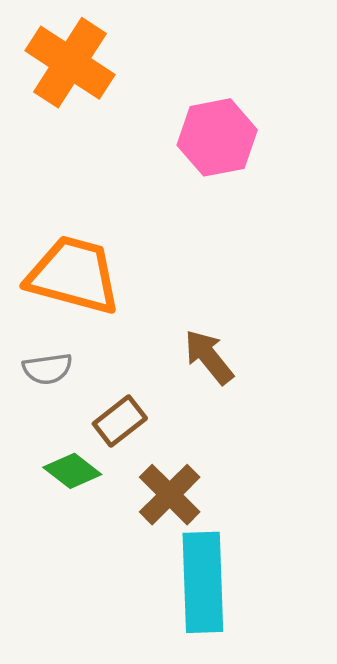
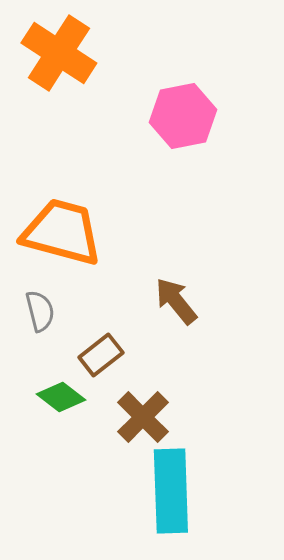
gray semicircle: (47, 369) -> (40, 311), turned -96

